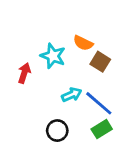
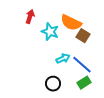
orange semicircle: (83, 43) -> (71, 23), size x1.5
red arrow: (24, 73) -> (30, 17), moved

